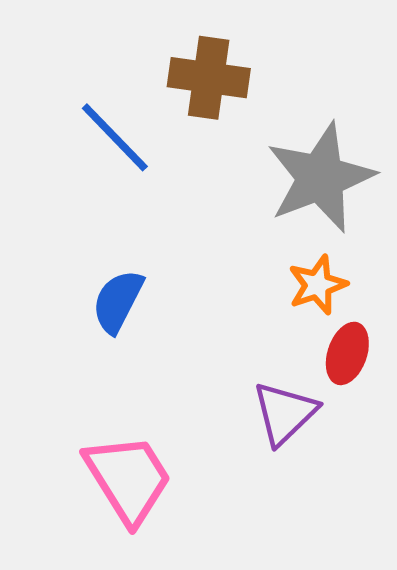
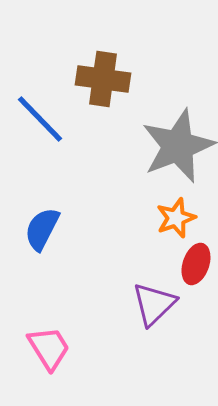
pink trapezoid: (128, 479) -> (49, 348), size x0.7

